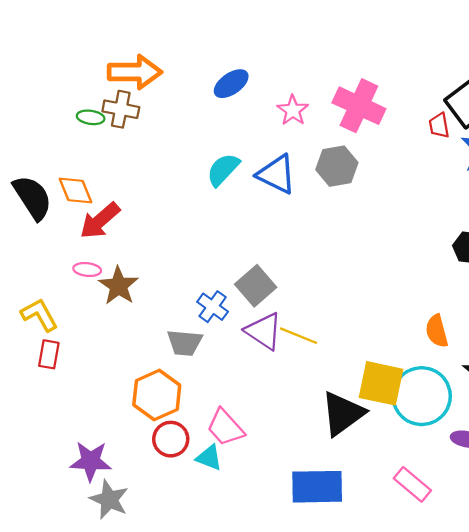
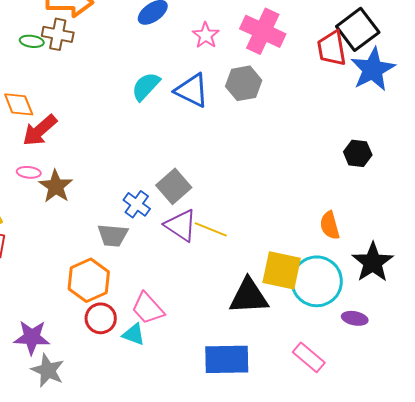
red trapezoid: (439, 125) -> (332, 48), size x1.6
black triangle: (343, 414) -> (249, 296), turned 33

